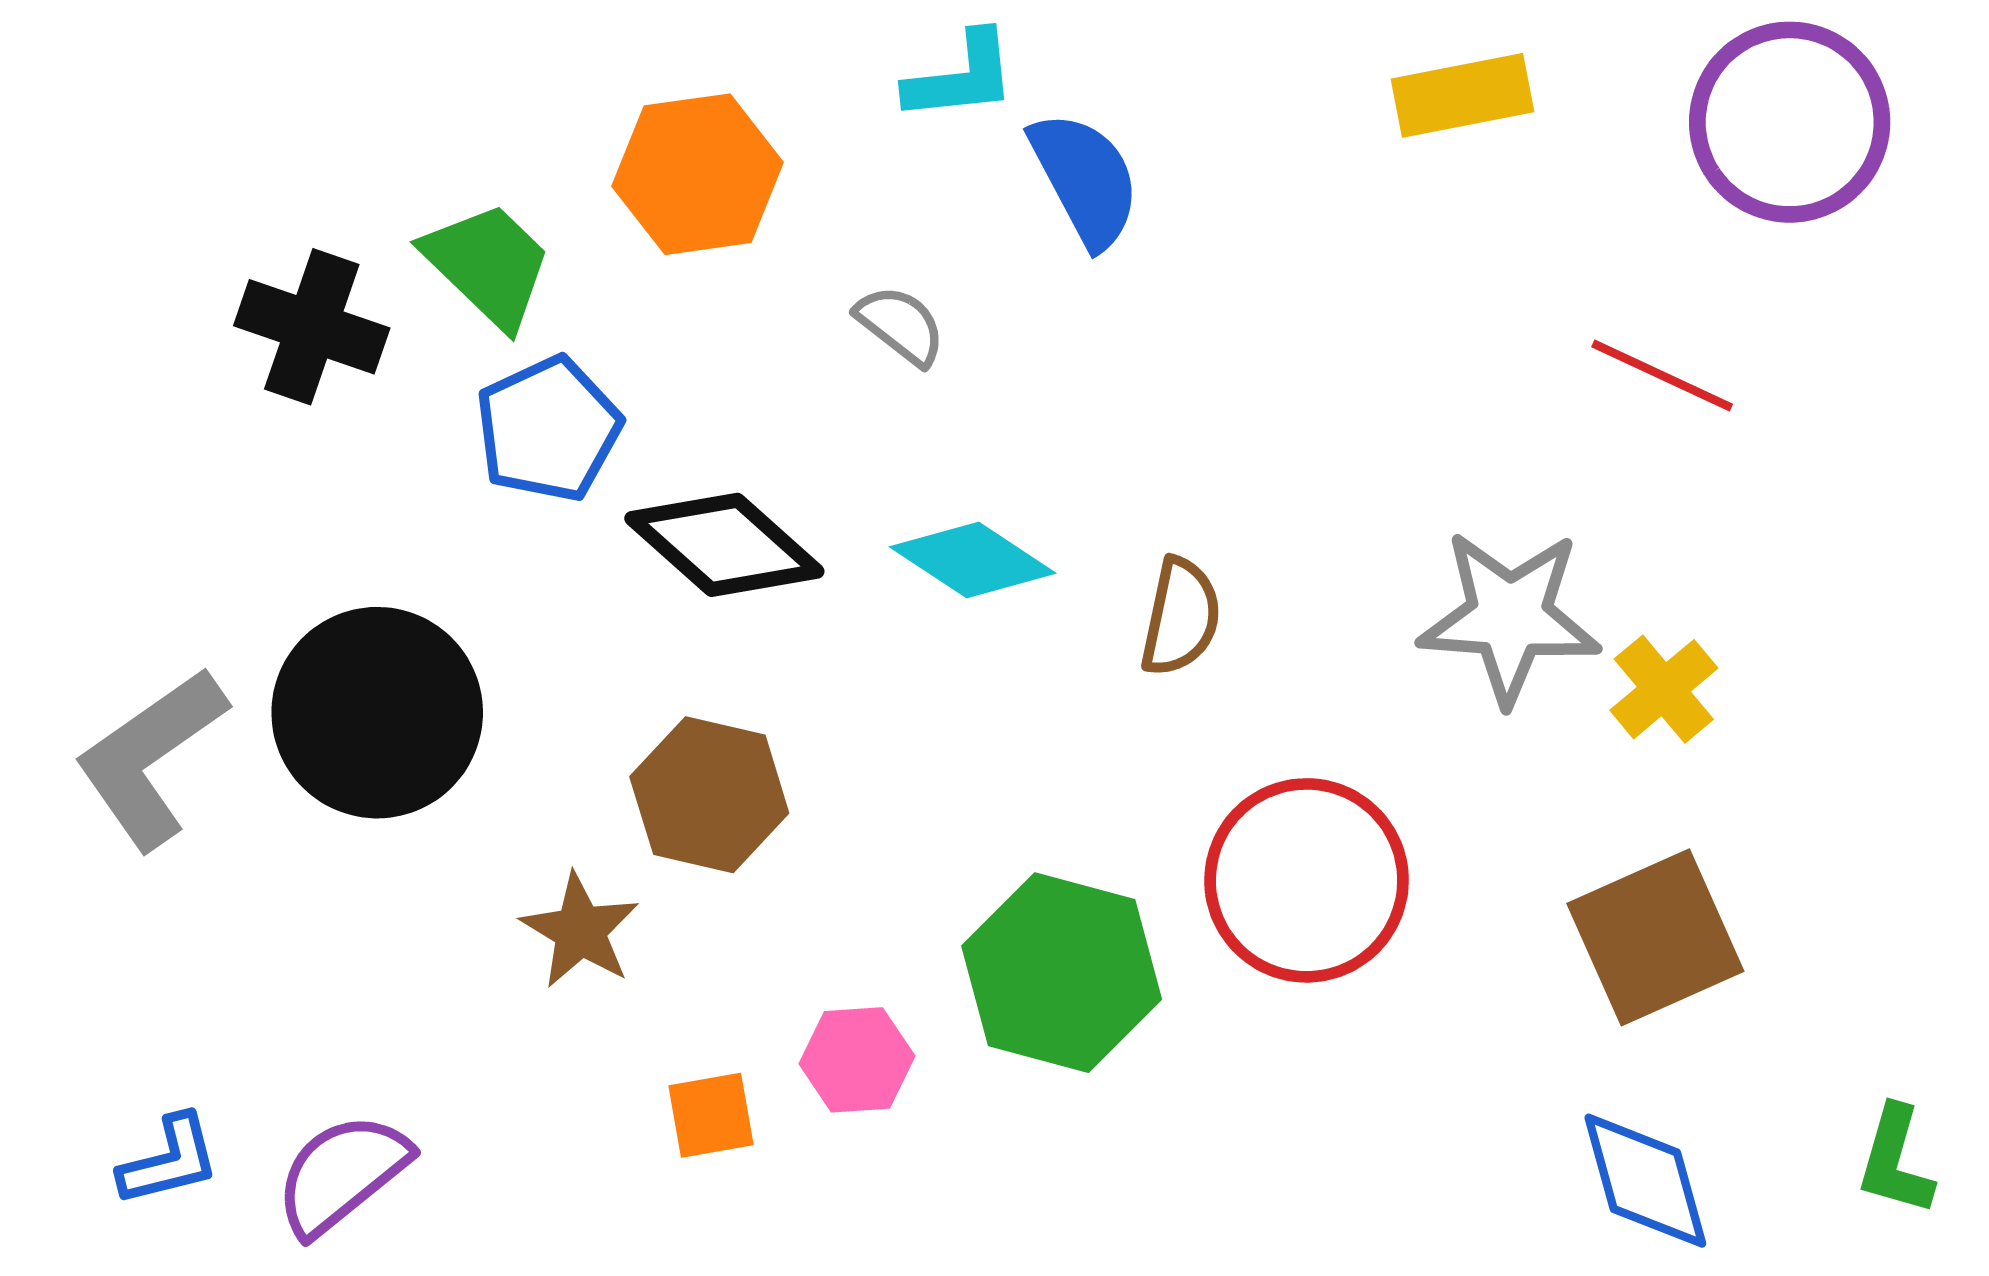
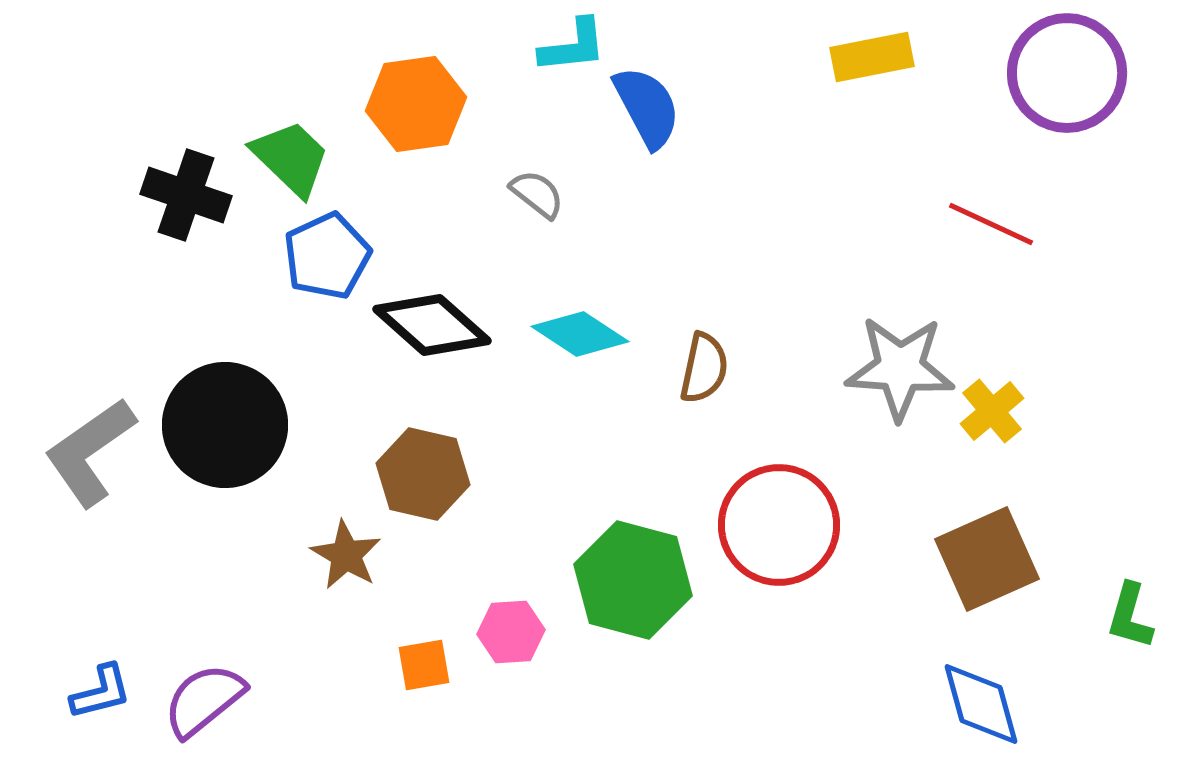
green L-shape: (1895, 1161) -> (1130, 616), moved

